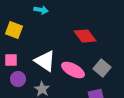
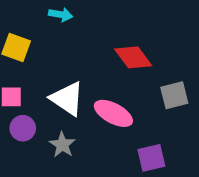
gray square: (102, 68) -> (174, 95), moved, turned 36

